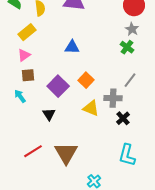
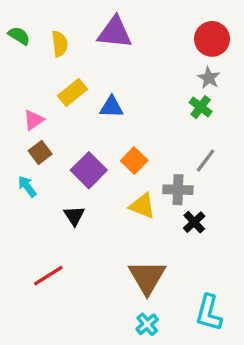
yellow rectangle: (27, 32) -> (73, 92), moved
brown square: (28, 75) -> (40, 152), turned -32
brown triangle: (66, 153) -> (147, 277), moved
cyan L-shape: (127, 155) -> (209, 313), moved

